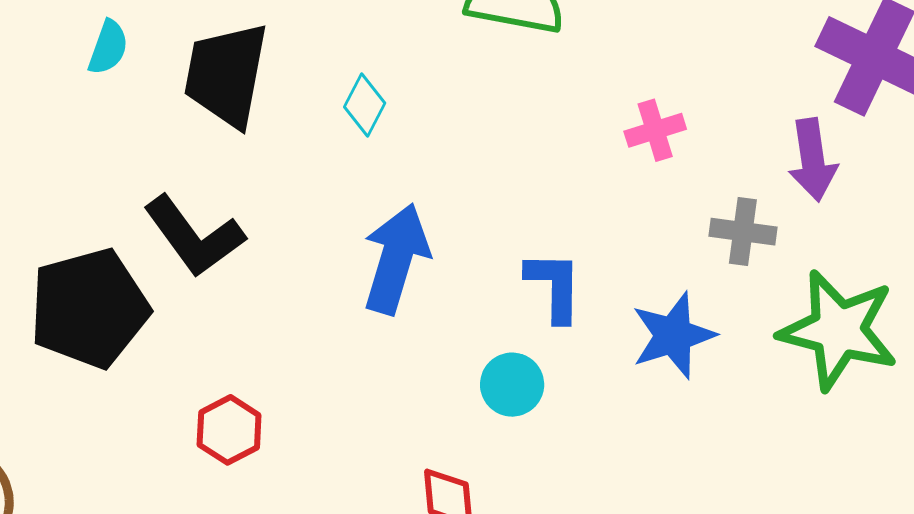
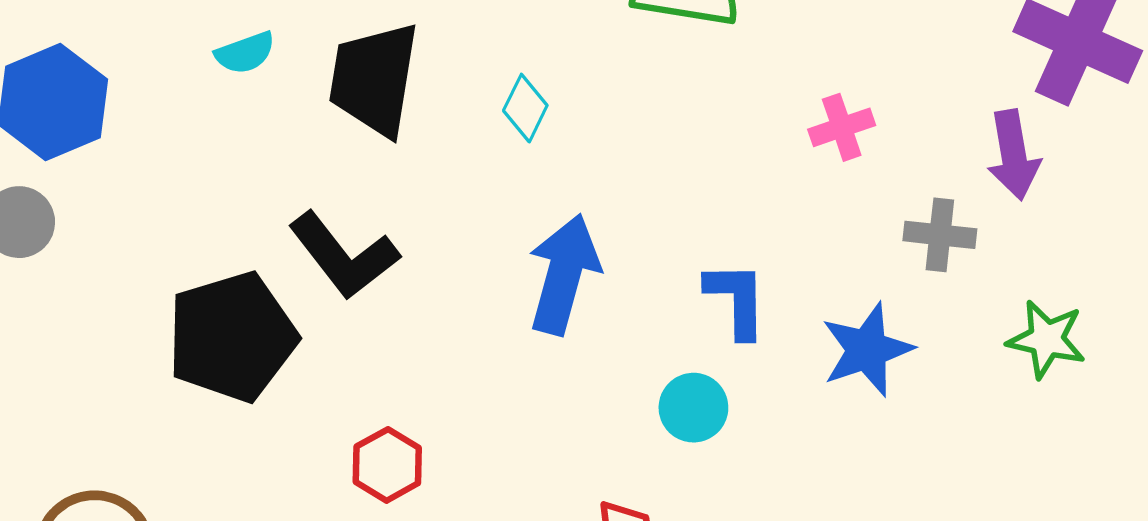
cyan semicircle: (108, 47) -> (245, 53), turned 52
green star: (838, 330) -> (1046, 339), size x0.6

